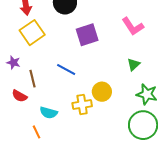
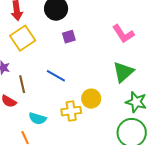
purple square: (87, 35) -> (69, 37), moved, size x0.6
green triangle: (134, 64) -> (123, 72), size x1.6

